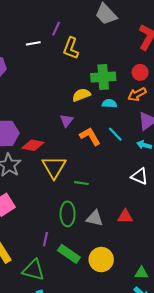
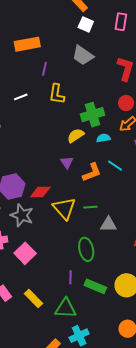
purple line: (56, 29) -> (44, 69), moved
orange L-shape: (90, 136) -> (92, 172), turned 110
green line: (82, 183) -> (90, 207), moved
gray triangle: (95, 218) -> (108, 224), moved

